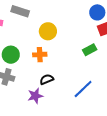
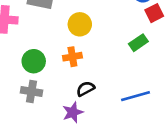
blue line: (83, 89) -> (136, 96), turned 35

